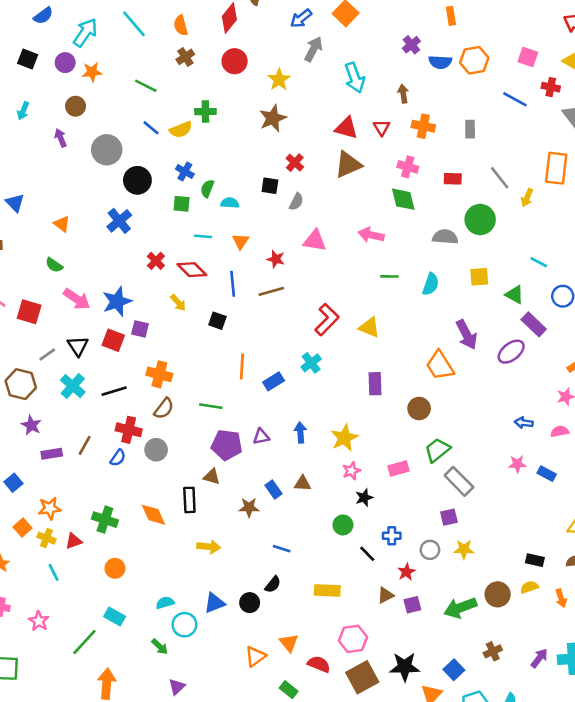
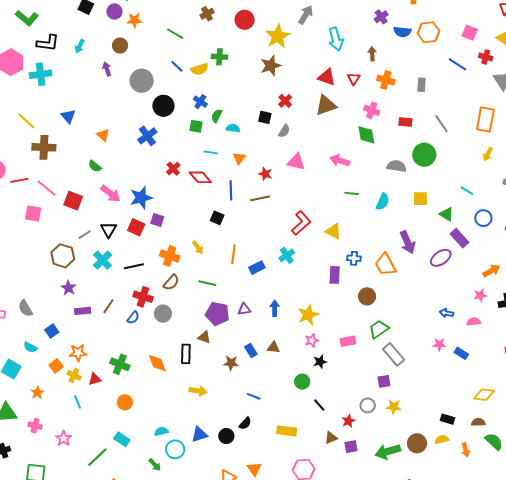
yellow star: (279, 80) -> (278, 36), size x1.4
yellow arrow: (527, 198) -> (488, 154), moved
yellow arrow: (178, 303) -> (198, 248), moved
blue cross: (392, 536) -> (354, 258), moved

